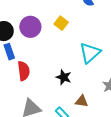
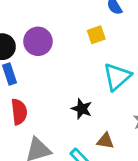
yellow square: (61, 23) -> (96, 35), moved, turned 32
red semicircle: (24, 71) -> (19, 112), moved

